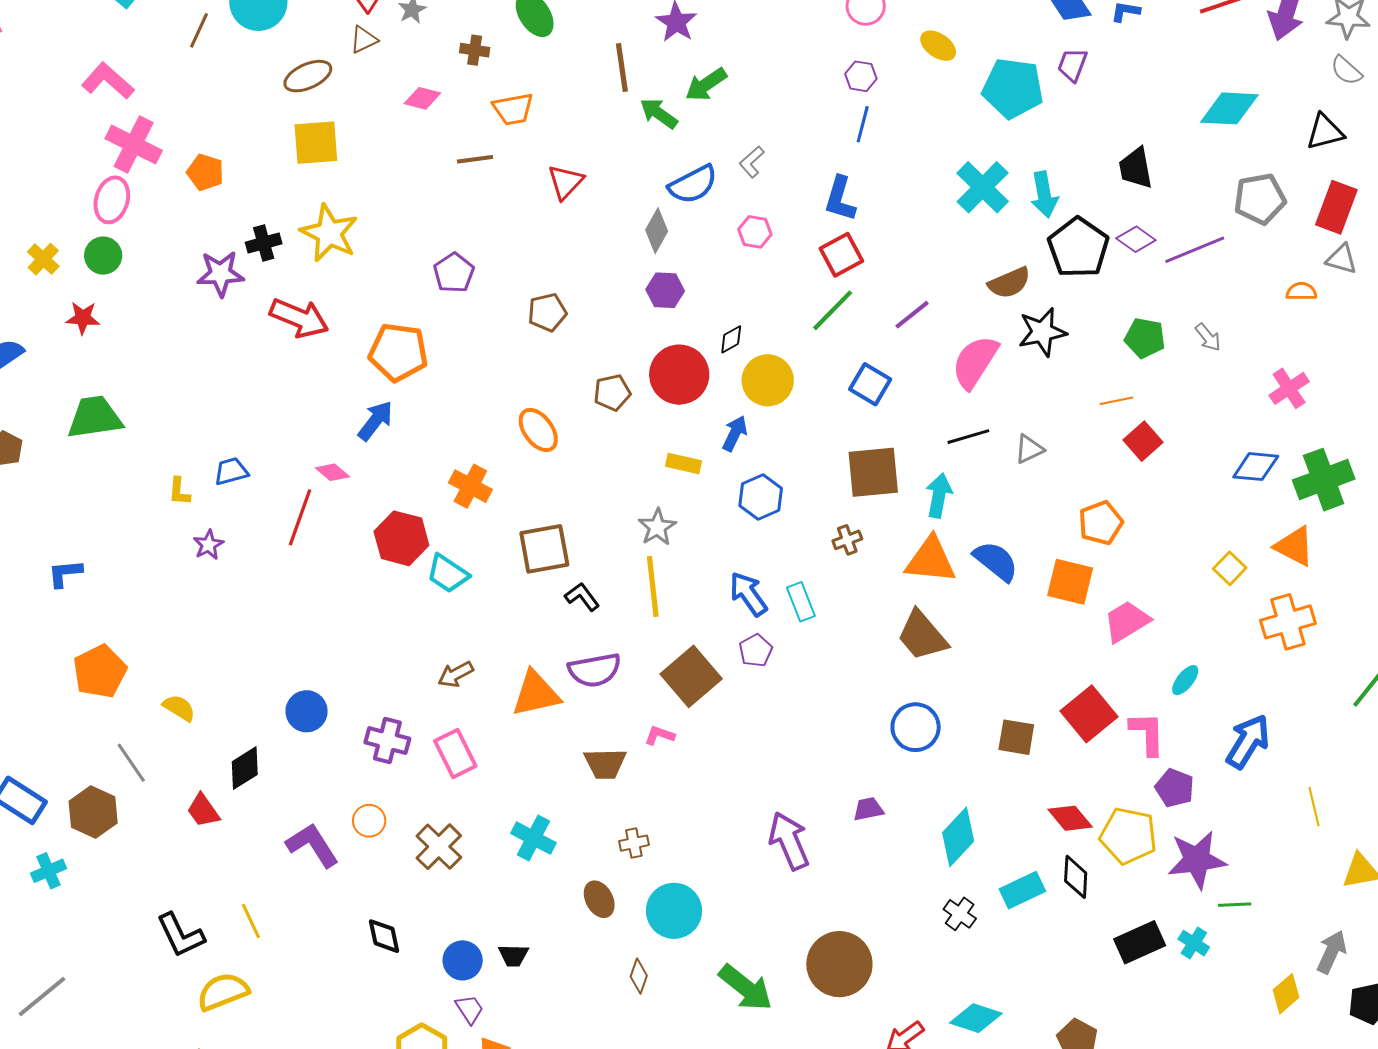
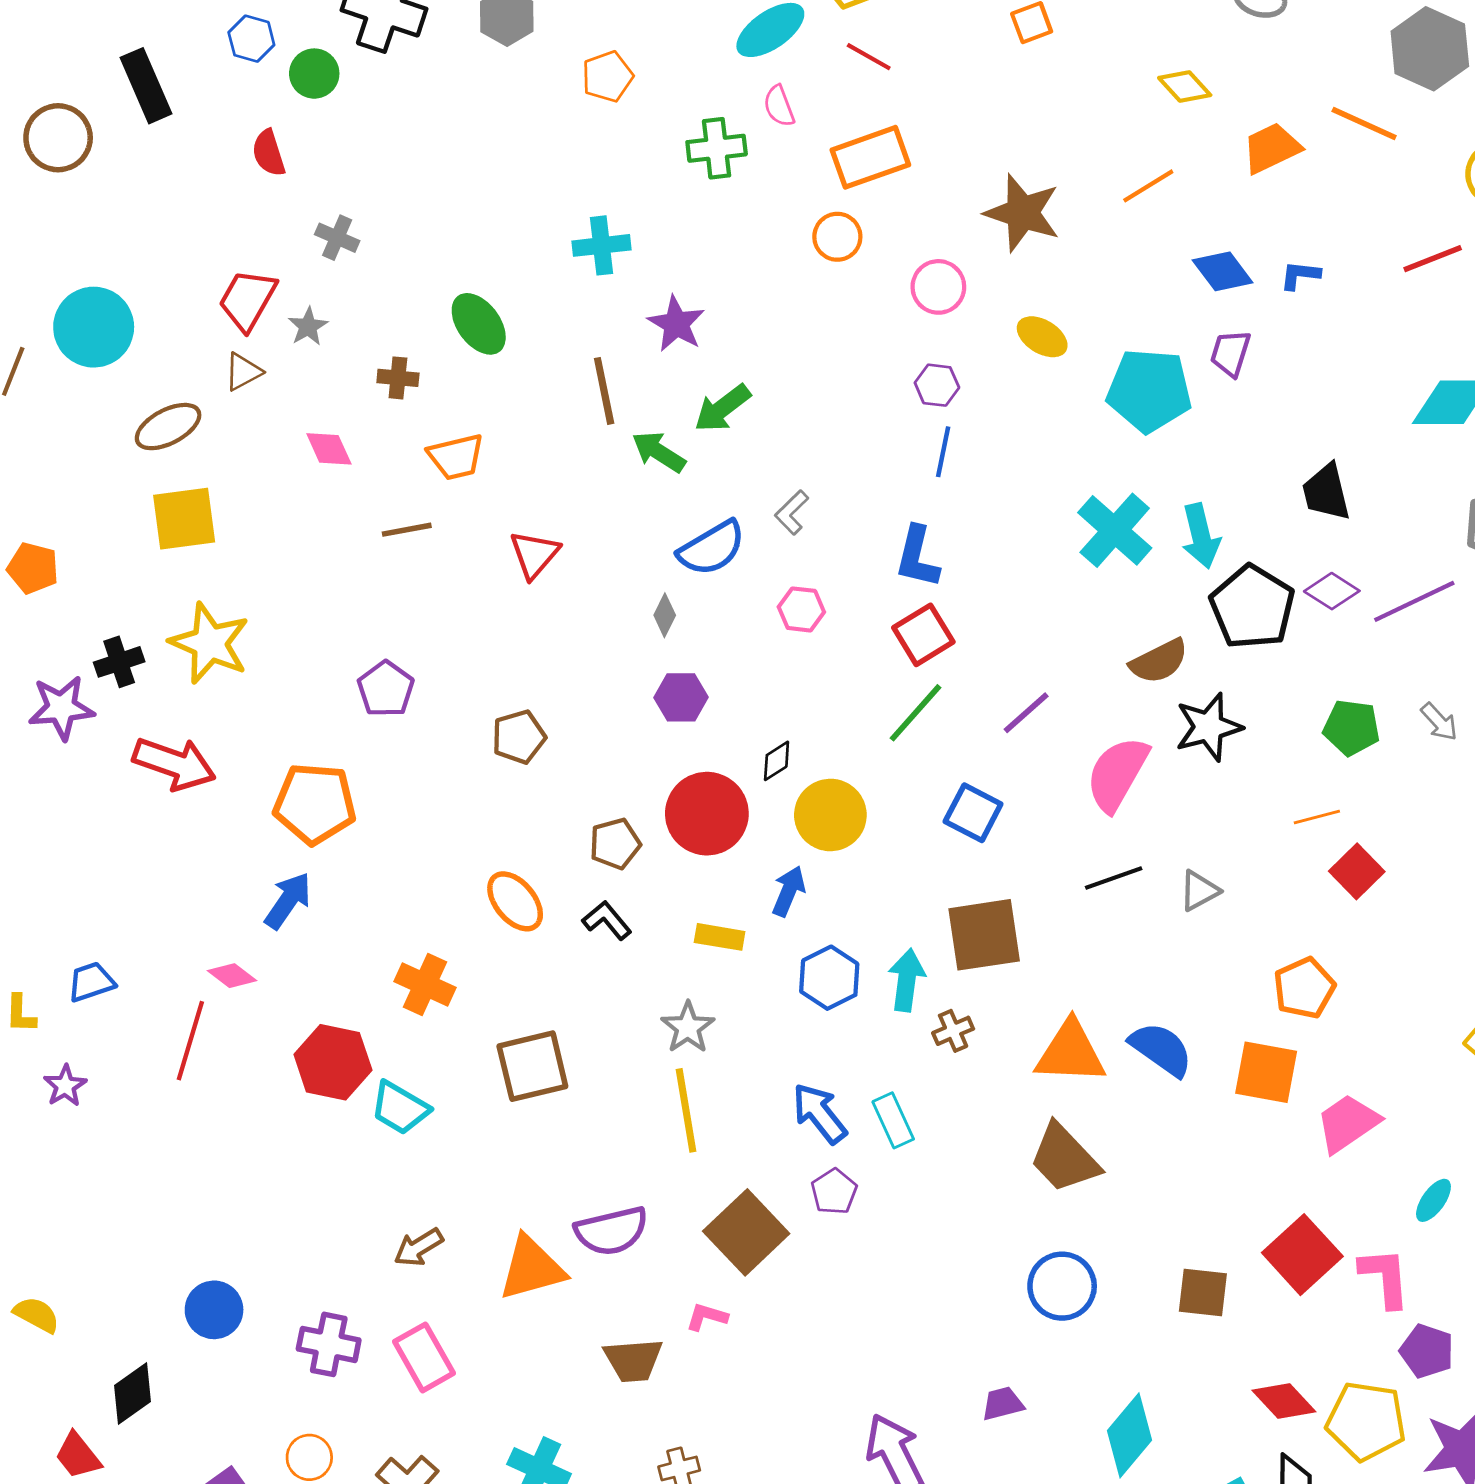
pink diamond: (422, 98) -> (329, 449), turned 54
gray diamond: (657, 231) -> (665, 615), size x0.7
cyan arrow: (939, 495) -> (907, 980), moved
black L-shape: (582, 597) -> (607, 920), moved

